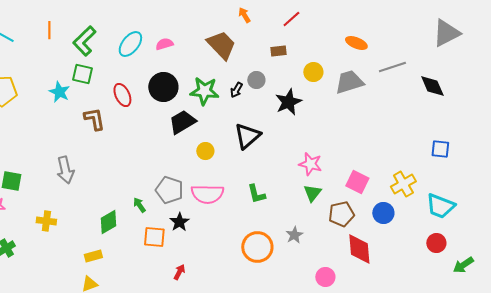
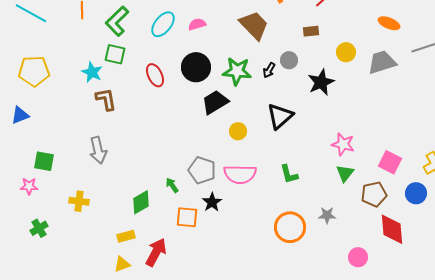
brown L-shape: (94, 119) -> (106, 99), moved
gray star: (294, 235) -> (327, 215), turned 30
red arrow: (179, 272) -> (156, 252), moved, size x1.8

